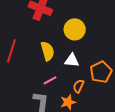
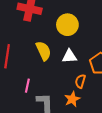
pink line: (50, 80) -> (27, 86), moved, turned -40

